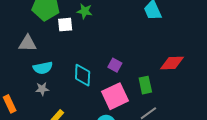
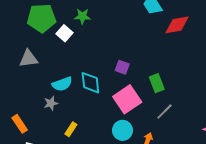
white square: (65, 25) -> (64, 33), turned -35
red diamond: (172, 63) -> (177, 25), moved
cyan semicircle: (43, 68) -> (62, 84), moved

